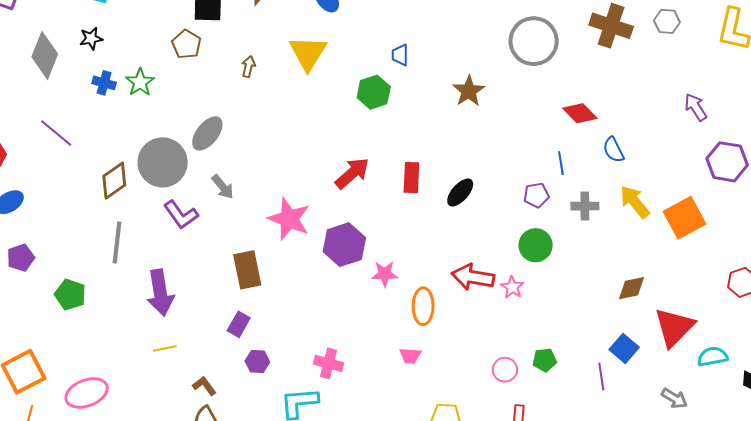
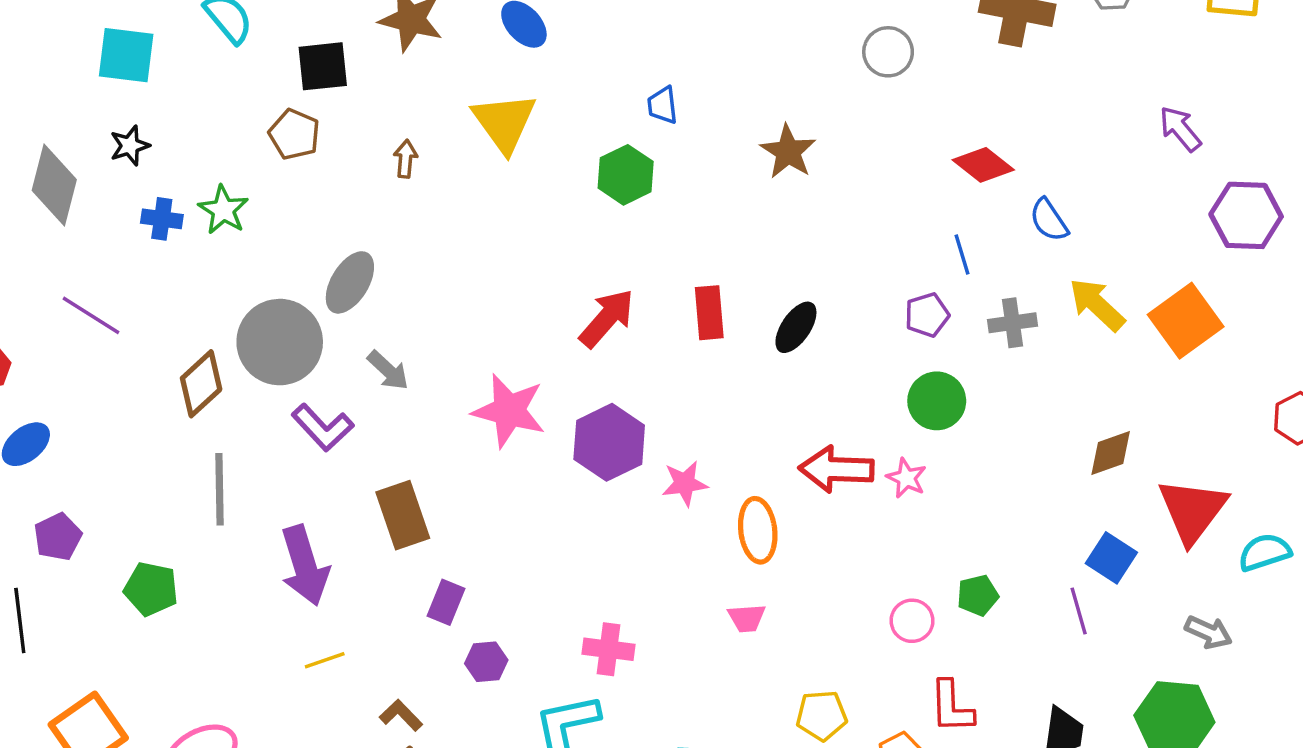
gray circle: (534, 41) -> (888, 52), size x0.6
brown rectangle: (247, 270) -> (403, 515), moved

